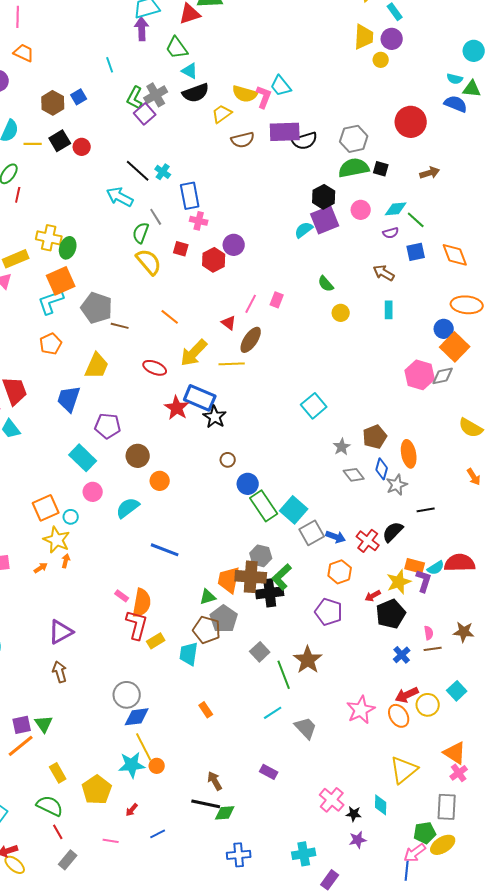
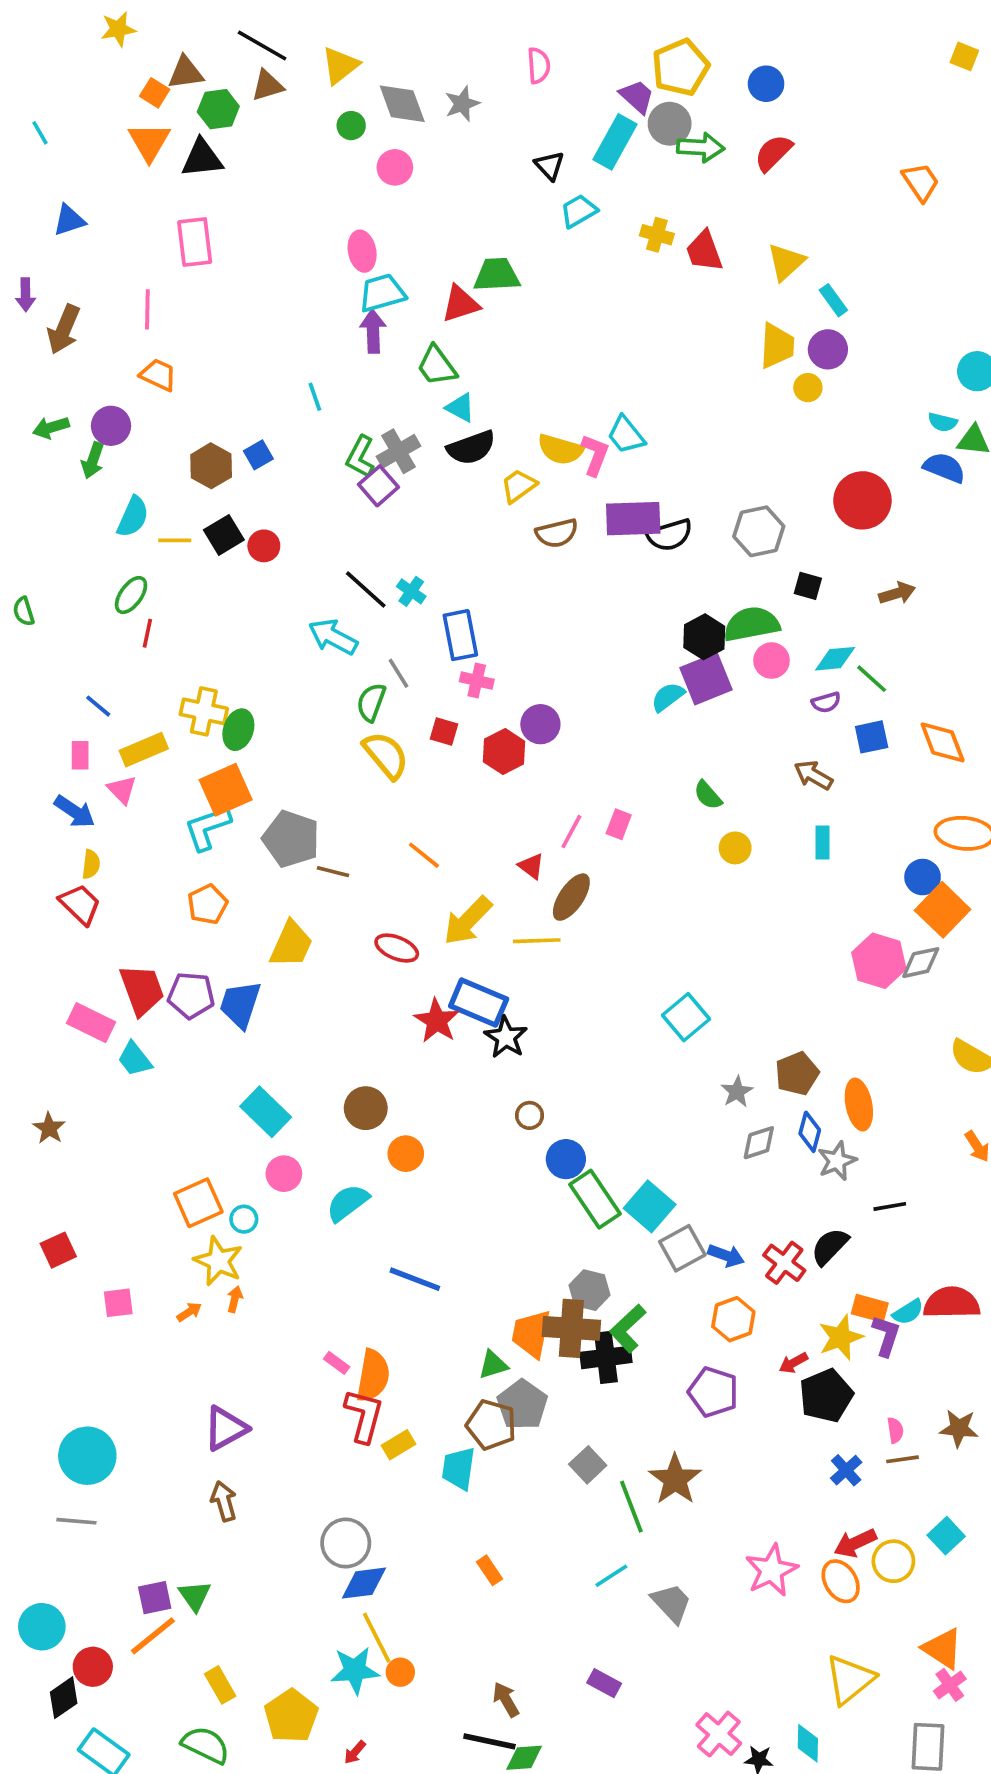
green semicircle: (354, 168) -> (751, 624), moved
purple pentagon: (108, 426) -> (191, 995), moved
gray diamond: (354, 475) -> (759, 1143), turned -70

